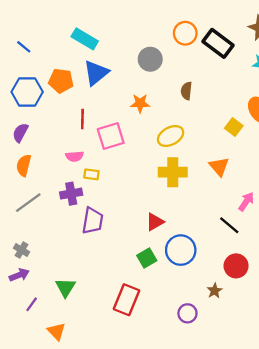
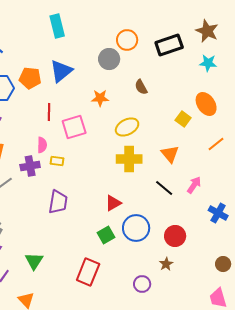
orange circle: (185, 33) -> (127, 40), moved
cyan rectangle: (85, 39) -> (57, 26), moved, turned 45
black rectangle: (218, 43) -> (169, 45), turned -56
brown semicircle: (186, 91) -> (141, 87), turned -35
pink semicircle: (75, 156) -> (42, 145), turned -84
purple cross: (71, 194) -> (30, 166), moved
black line: (229, 225) -> (164, 188), moved
red circle: (236, 266) -> (175, 236), moved

